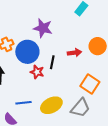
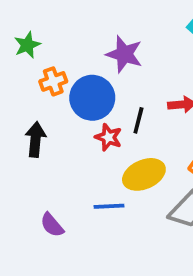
blue line: (23, 103) -> (109, 206), moved
yellow ellipse: (51, 105) -> (144, 174), moved

